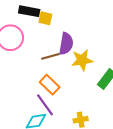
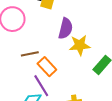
brown line: (50, 56) -> (30, 54), moved

